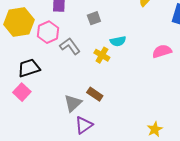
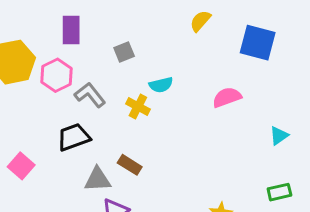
black trapezoid: (29, 68) -> (74, 137), moved
gray triangle: (73, 103) -> (97, 179), turned 42

